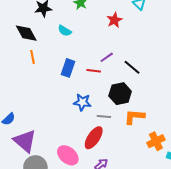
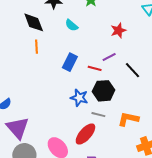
red star: (114, 20) -> (118, 30), moved
black hexagon: (120, 94) -> (104, 91), moved

